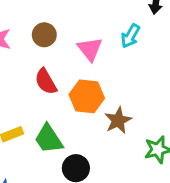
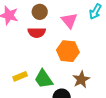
red semicircle: (46, 81) -> (37, 33), moved, turned -60
brown star: (118, 120) -> (81, 79), moved

